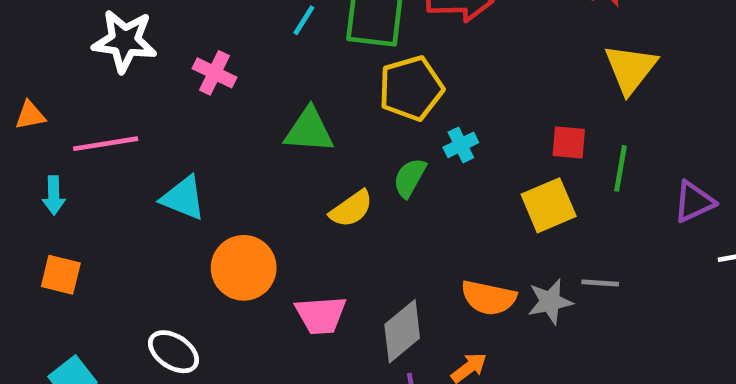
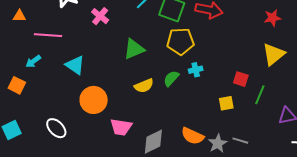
green triangle: (309, 130) -> (134, 49), turned -40
cyan arrow: (54, 195) -> (33, 61), moved, turned 42
yellow square: (549, 205) -> (226, 103), size x0.7
gray star: (550, 302) -> (218, 143), turned -30

